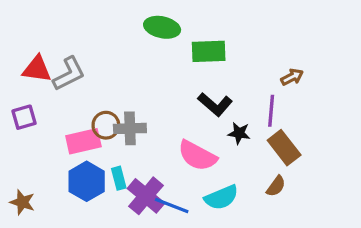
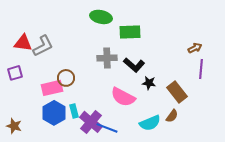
brown arrow: (292, 77) -> (195, 48), moved
purple line: (271, 111) -> (201, 69), moved
gray cross: (130, 128) -> (107, 58), moved
cyan semicircle: (221, 197) -> (150, 123), moved

